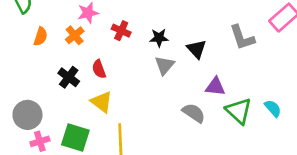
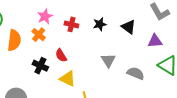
orange semicircle: (41, 36) -> (14, 40), size x1.5
gray triangle: (165, 65) -> (108, 60), moved
purple triangle: (215, 87) -> (155, 41), moved

